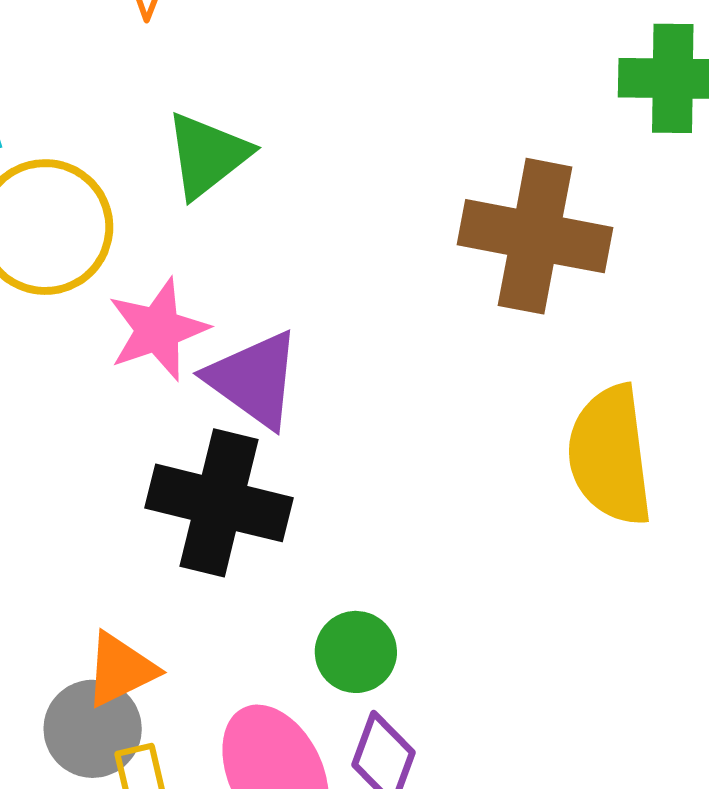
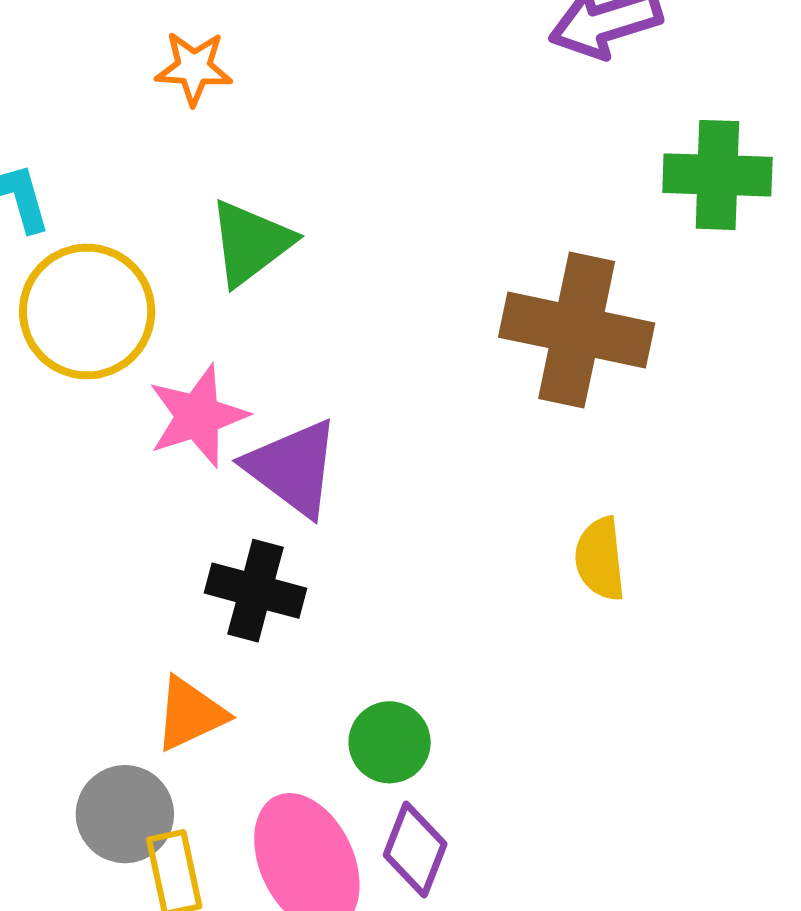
yellow semicircle: (610, 455) -> (600, 559), moved, size x0.6
black cross: (219, 503) -> (256, 591), size x0.7
orange triangle: (120, 670) -> (190, 714), moved

